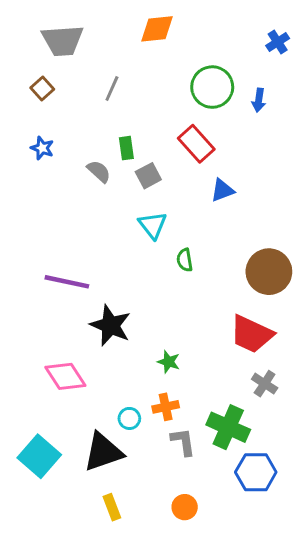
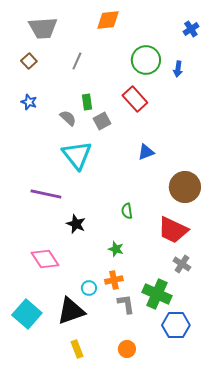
blue triangle: (222, 190) -> (146, 152), moved
cyan triangle: (153, 225) -> (77, 155), moved, size x1.5
green semicircle: (185, 260) -> (127, 211), moved
black star: (110, 325) -> (76, 224), size x0.7

